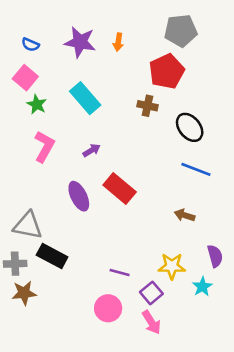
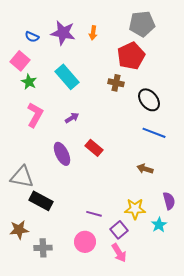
blue semicircle: (30, 45) -> (32, 37), moved
red rectangle: (120, 189) -> (94, 148), size x0.7
gray cross: (15, 264) -> (43, 248), moved

